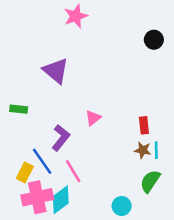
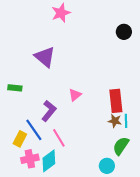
red rectangle: (144, 125) -> (116, 101), size x1.6
pink cross: (37, 197) -> (30, 159), size x0.7
cyan circle: (122, 206) -> (107, 166), moved

